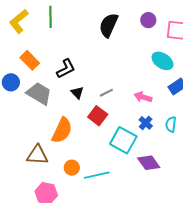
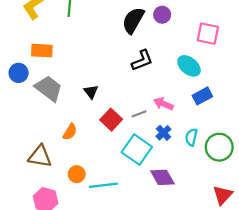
purple circle: (148, 20) -> (162, 15), moved
orange rectangle: (30, 60) -> (42, 51), turned -48
black L-shape: (66, 69) -> (142, 60), moved
gray line: (106, 93) -> (139, 114), moved
orange semicircle: (62, 130) -> (70, 132), size x0.6

